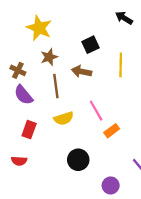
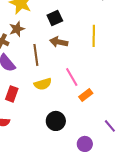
black square: (90, 45) -> (55, 18), moved
brown star: (49, 57) -> (17, 29), moved

